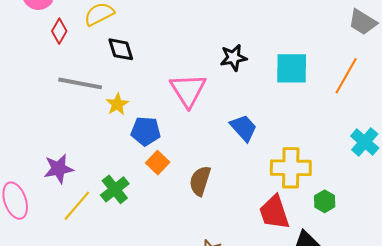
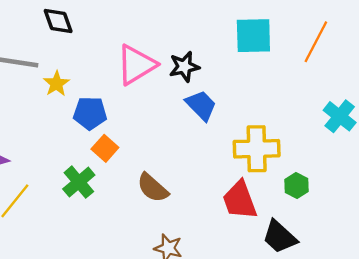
black star: (233, 58) -> (184, 67), moved
pink triangle: (188, 90) -> (136, 65), turned 33
brown semicircle: (200, 181) -> (153, 188), moved, turned -64
green cross: (115, 189) -> (79, 182), moved

